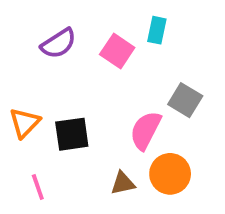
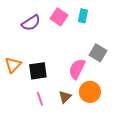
pink square: (117, 51) -> (59, 17), moved
brown triangle: (123, 183) -> (65, 97), turned -32
pink line: (38, 187) -> (40, 99), moved

